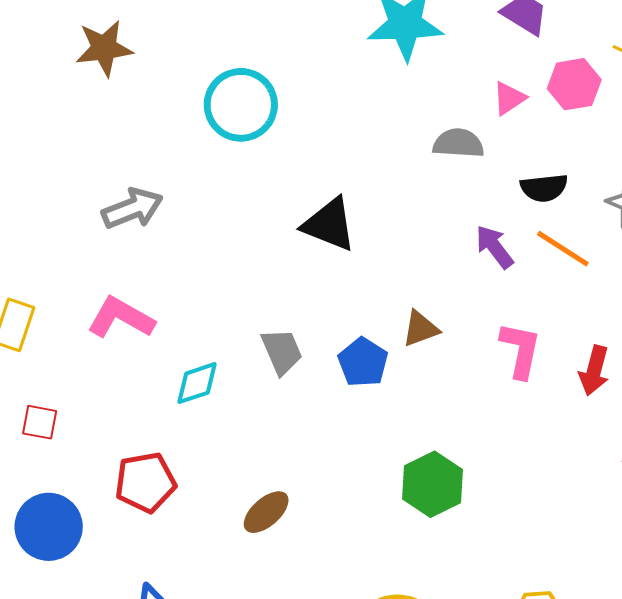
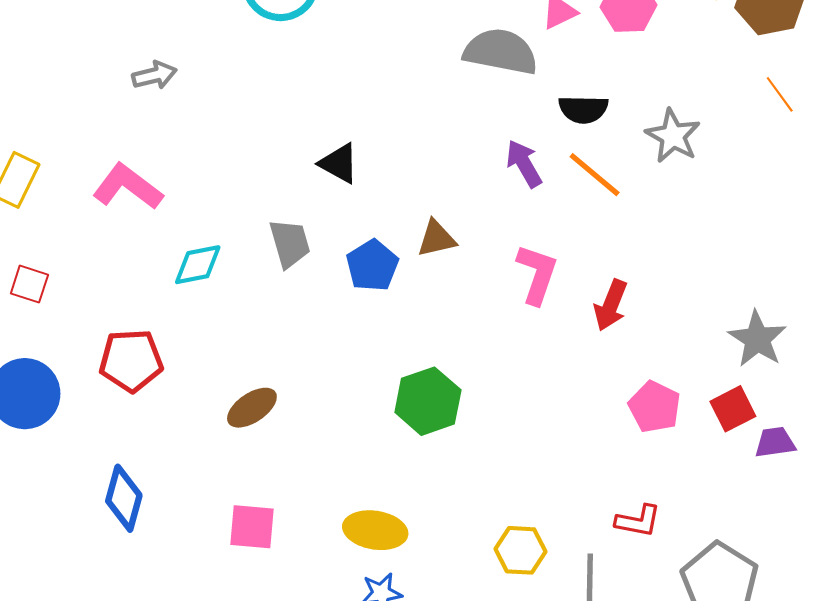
gray semicircle: (458, 143) -> (501, 52), size x1.4
gray arrow: (132, 208) -> (154, 75), size x0.7
black triangle: (329, 224) -> (339, 163), moved, size x0.7

